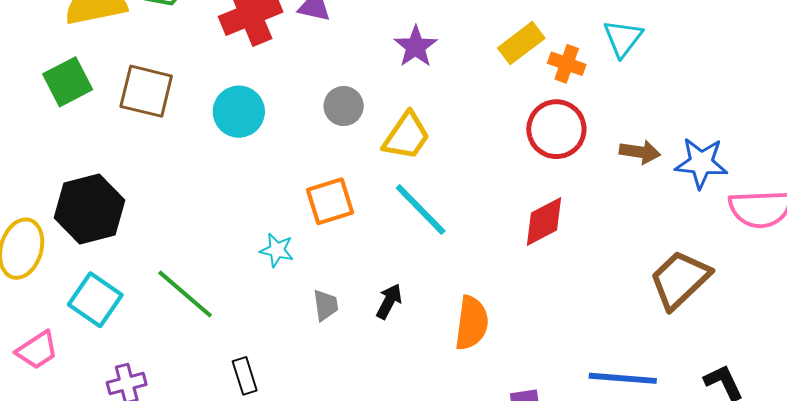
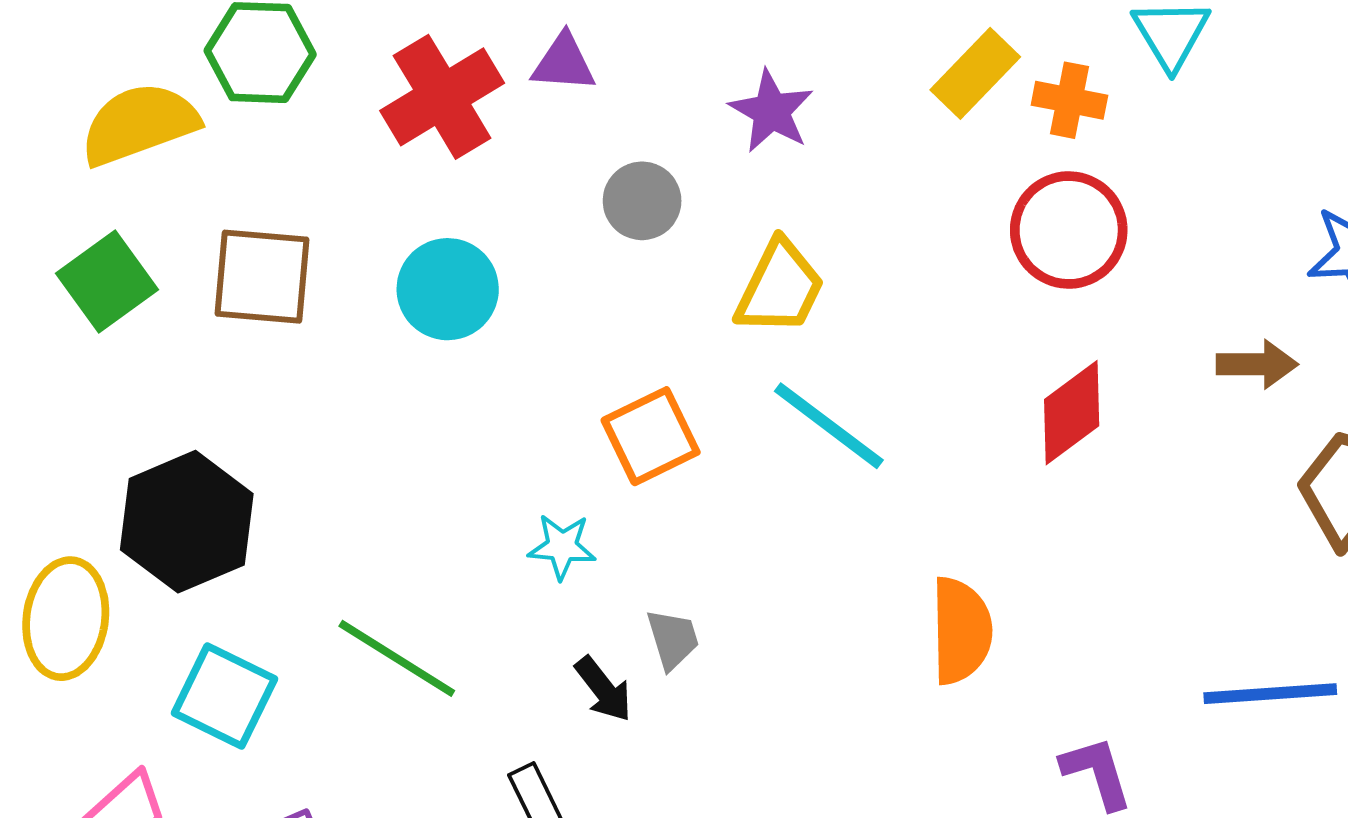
gray circle: (344, 106) -> (642, 201), moved
brown arrow: (640, 152) -> (1257, 364), moved
black arrow: (389, 301) -> (603, 689), moved, turned 123

